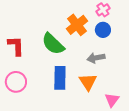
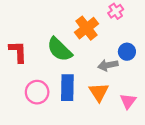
blue circle: (103, 30) -> (127, 52), moved
pink circle: (16, 82) -> (37, 92), moved
pink triangle: (112, 100) -> (128, 101), moved

